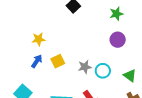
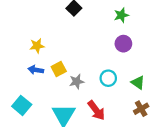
blue arrow: (37, 61) -> (36, 70), turned -112
gray star: (85, 67) -> (77, 82), moved

